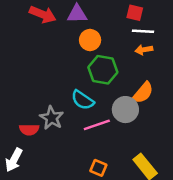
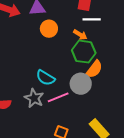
orange arrow: (144, 50) -> (80, 35), moved, turned -136
green hexagon: (103, 70) -> (84, 52), moved
gray star: (52, 118) -> (34, 98), moved

